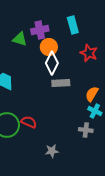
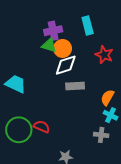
green triangle: (20, 39) -> (49, 45), moved
white diamond: (52, 63) -> (66, 65), turned 45

